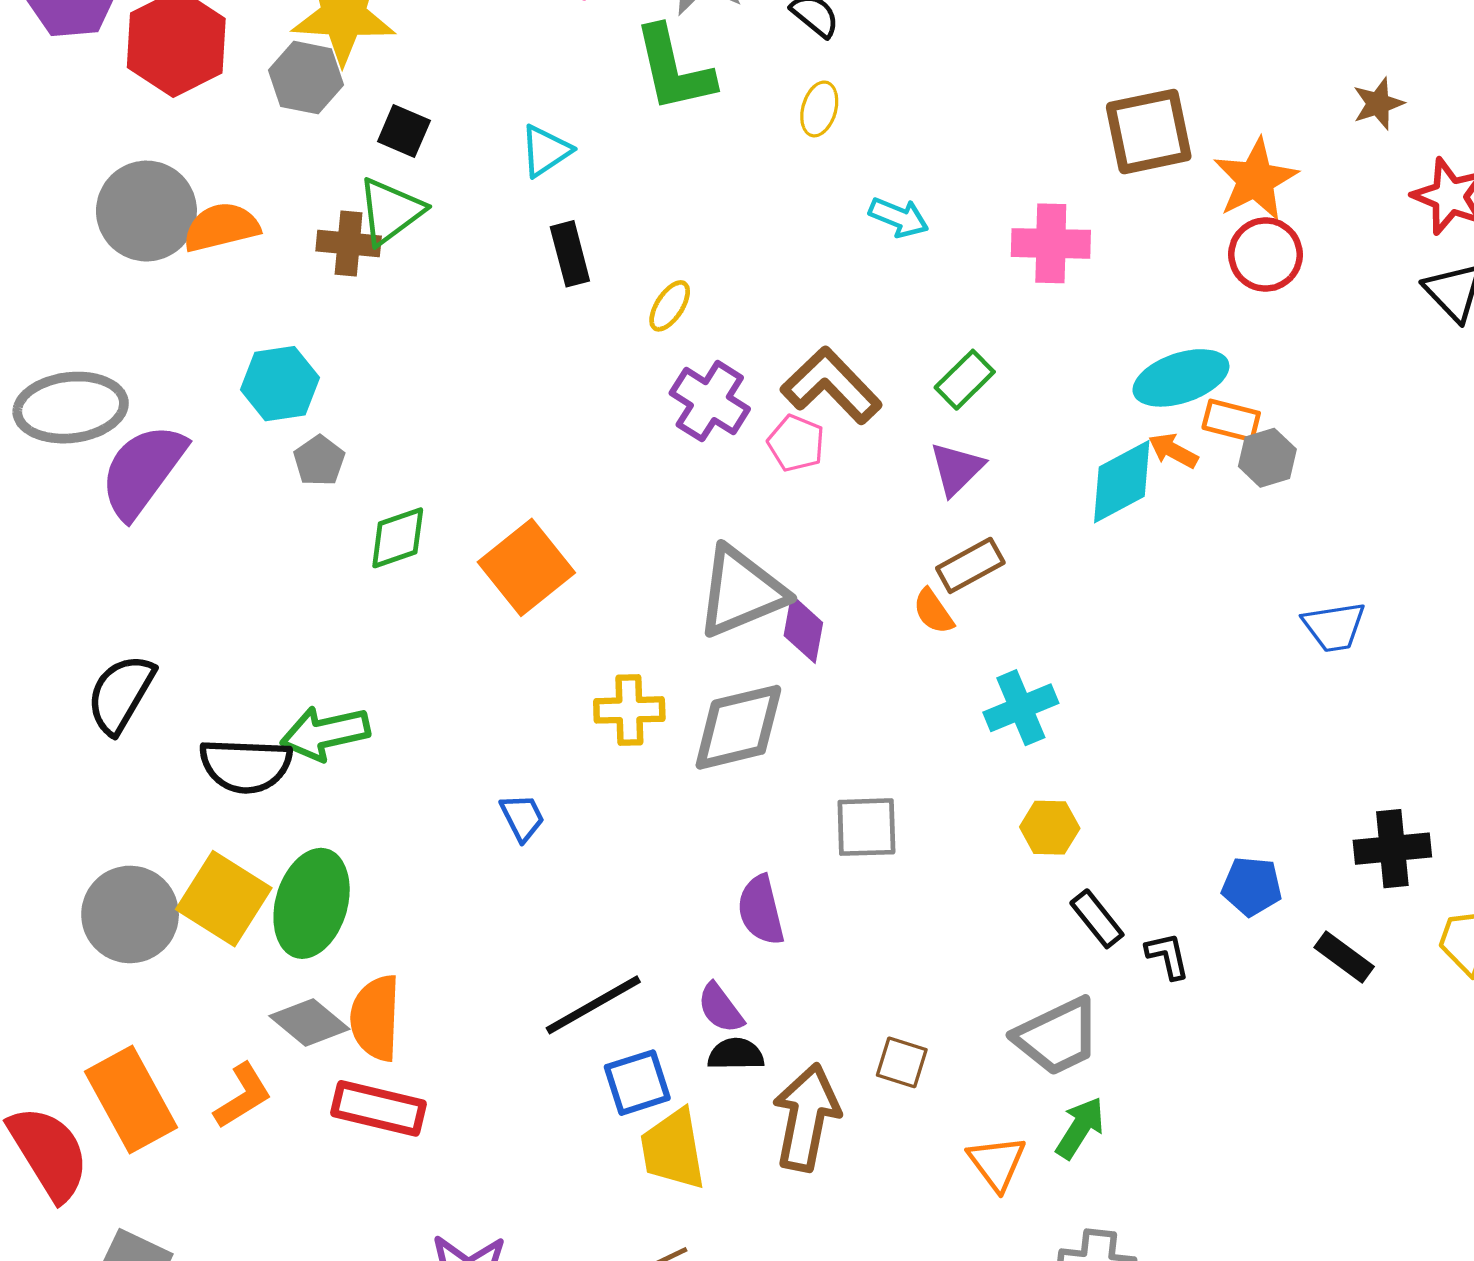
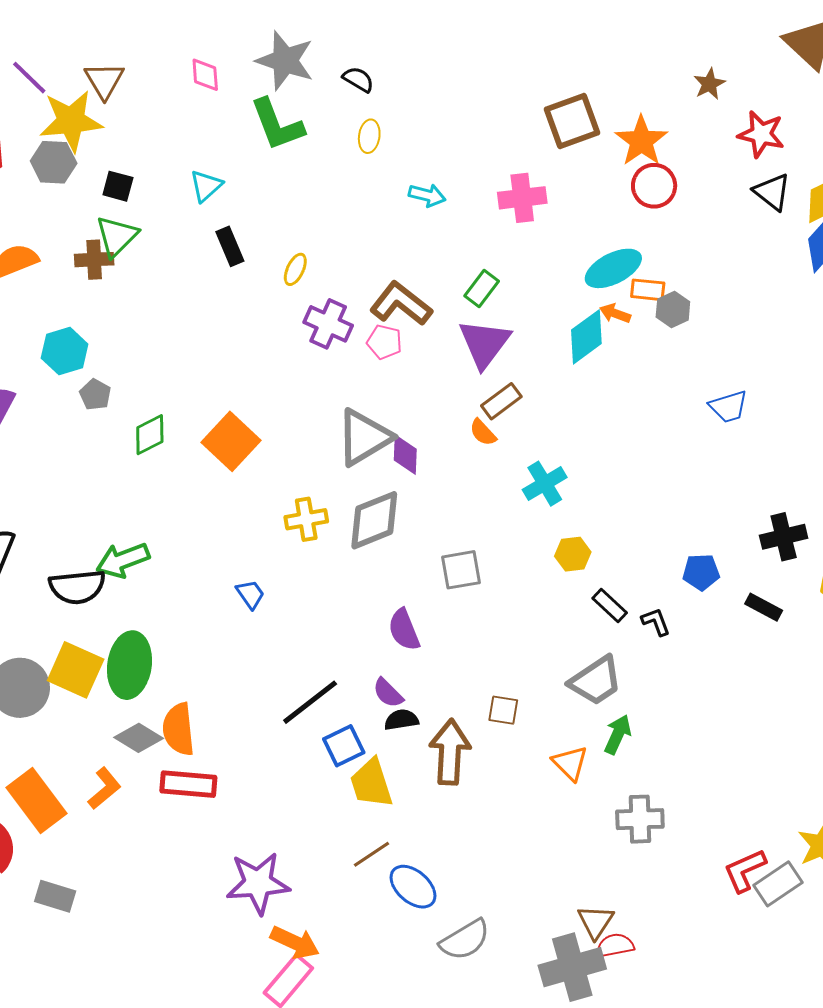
purple triangle: (957, 469) -> (484, 343), size x1.5

